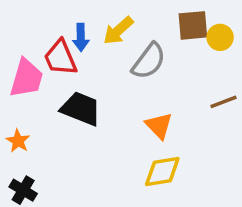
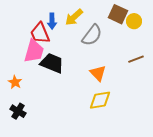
brown square: (193, 25) -> (118, 14), turned 30
pink trapezoid: (26, 78) -> (34, 51), moved

